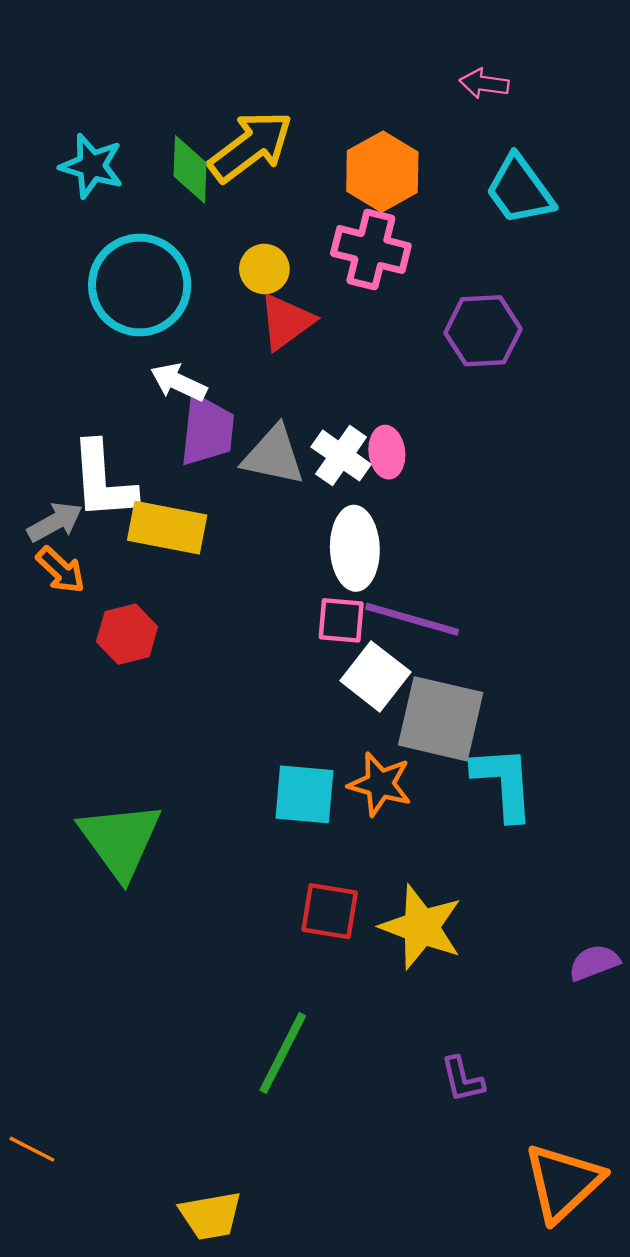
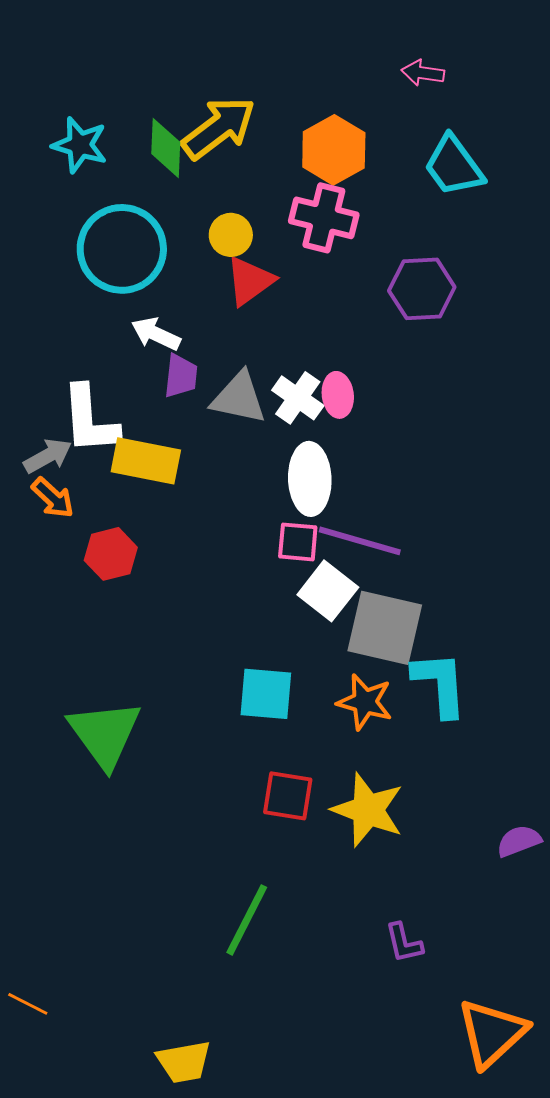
purple trapezoid: (207, 430) -> (181, 376), size x0.7
orange star: (380, 784) -> (365, 702), moved

